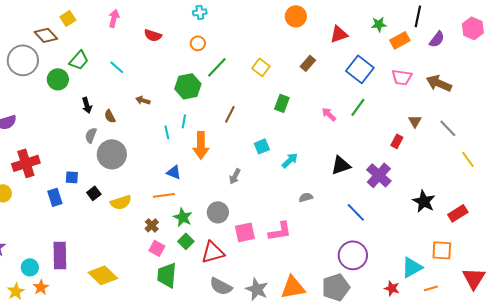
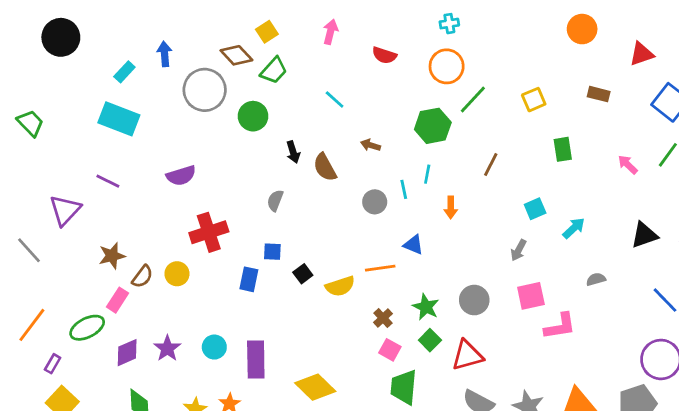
orange circle: (198, 43) -> (447, 66), size x1.6
green trapezoid: (79, 60) -> (274, 71), moved
brown rectangle: (308, 63) -> (599, 94), turned 63
yellow square: (261, 67) -> (534, 100), turned 30
green rectangle: (282, 103) -> (563, 149), turned -30
brown semicircle: (110, 116) -> (325, 167), size x1.5
gray semicircle: (91, 135) -> (275, 200), moved
orange arrow: (201, 145) -> (451, 207), size x0.6
gray circle: (112, 154) -> (375, 202), moved, size x0.6
gray arrow: (235, 176) -> (518, 250), moved
orange line: (164, 195) -> (380, 268), moved
blue rectangle: (55, 197) -> (249, 279), turned 30
pink square: (245, 232) -> (531, 296), moved
cyan circle: (30, 267) -> (214, 347), moved

